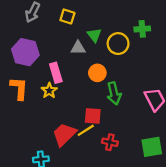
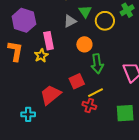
green cross: (142, 29) -> (127, 10), turned -32
gray triangle: (78, 48) -> (70, 21), turned -32
red square: (93, 116) -> (77, 81), turned -35
yellow line: (86, 130) -> (96, 93), moved

